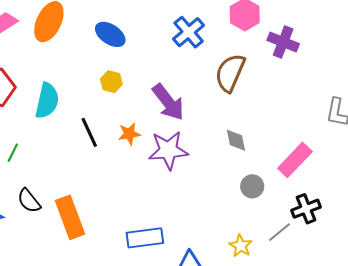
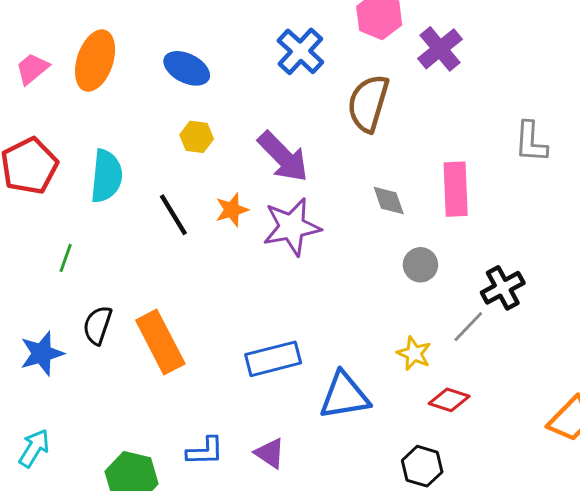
purple cross: (283, 42) -> (440, 49), turned 36
pink rectangle: (295, 160) -> (456, 189), moved, turned -39
black semicircle: (29, 201) -> (98, 325), turned 64

